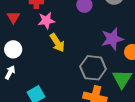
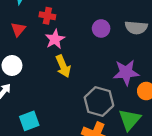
pink star: (46, 21) -> (55, 39), turned -30

